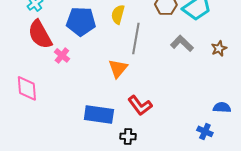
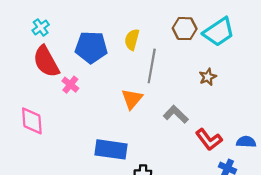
gray L-shape: (182, 43) -> (176, 114), moved
brown star: (219, 48) -> (208, 77), moved
red L-shape: (140, 105) -> (209, 140), moved

